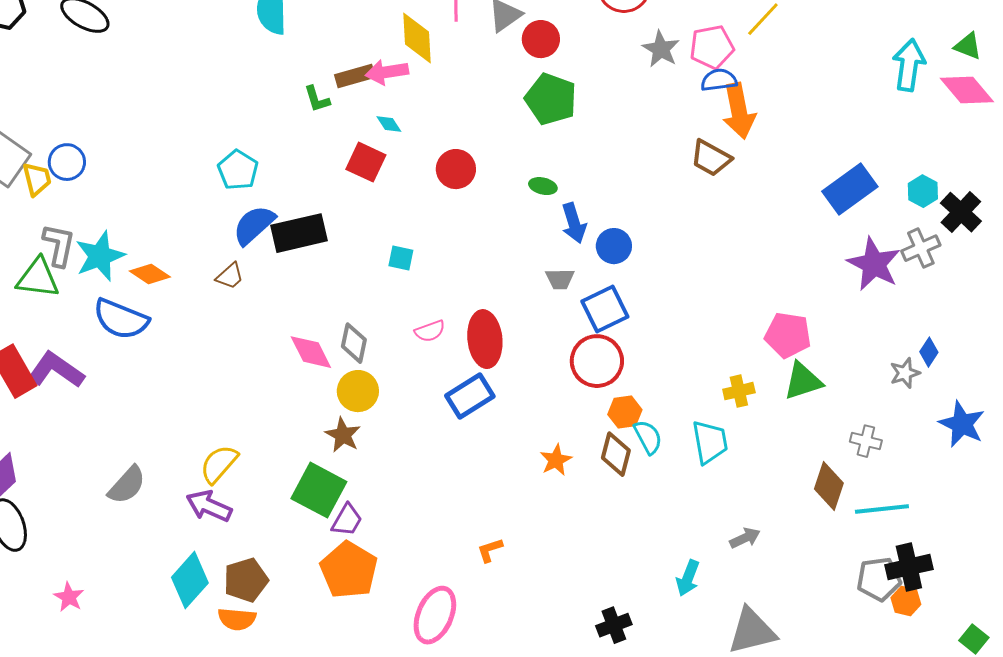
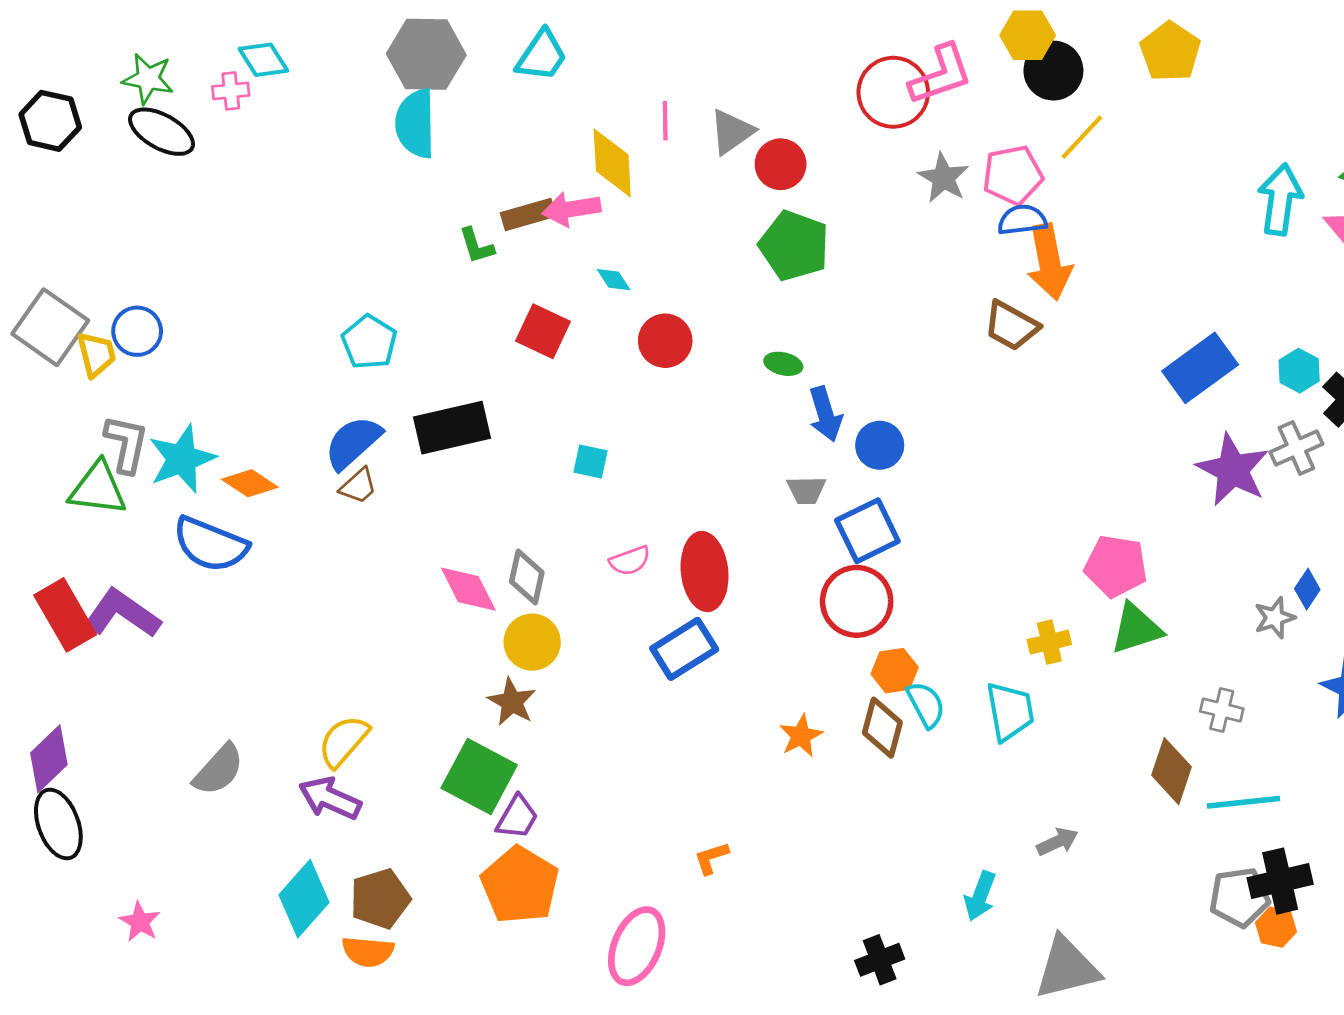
cyan diamond: (389, 124) -> (614, 280), moved
blue semicircle: (254, 225) -> (353, 443), moved

